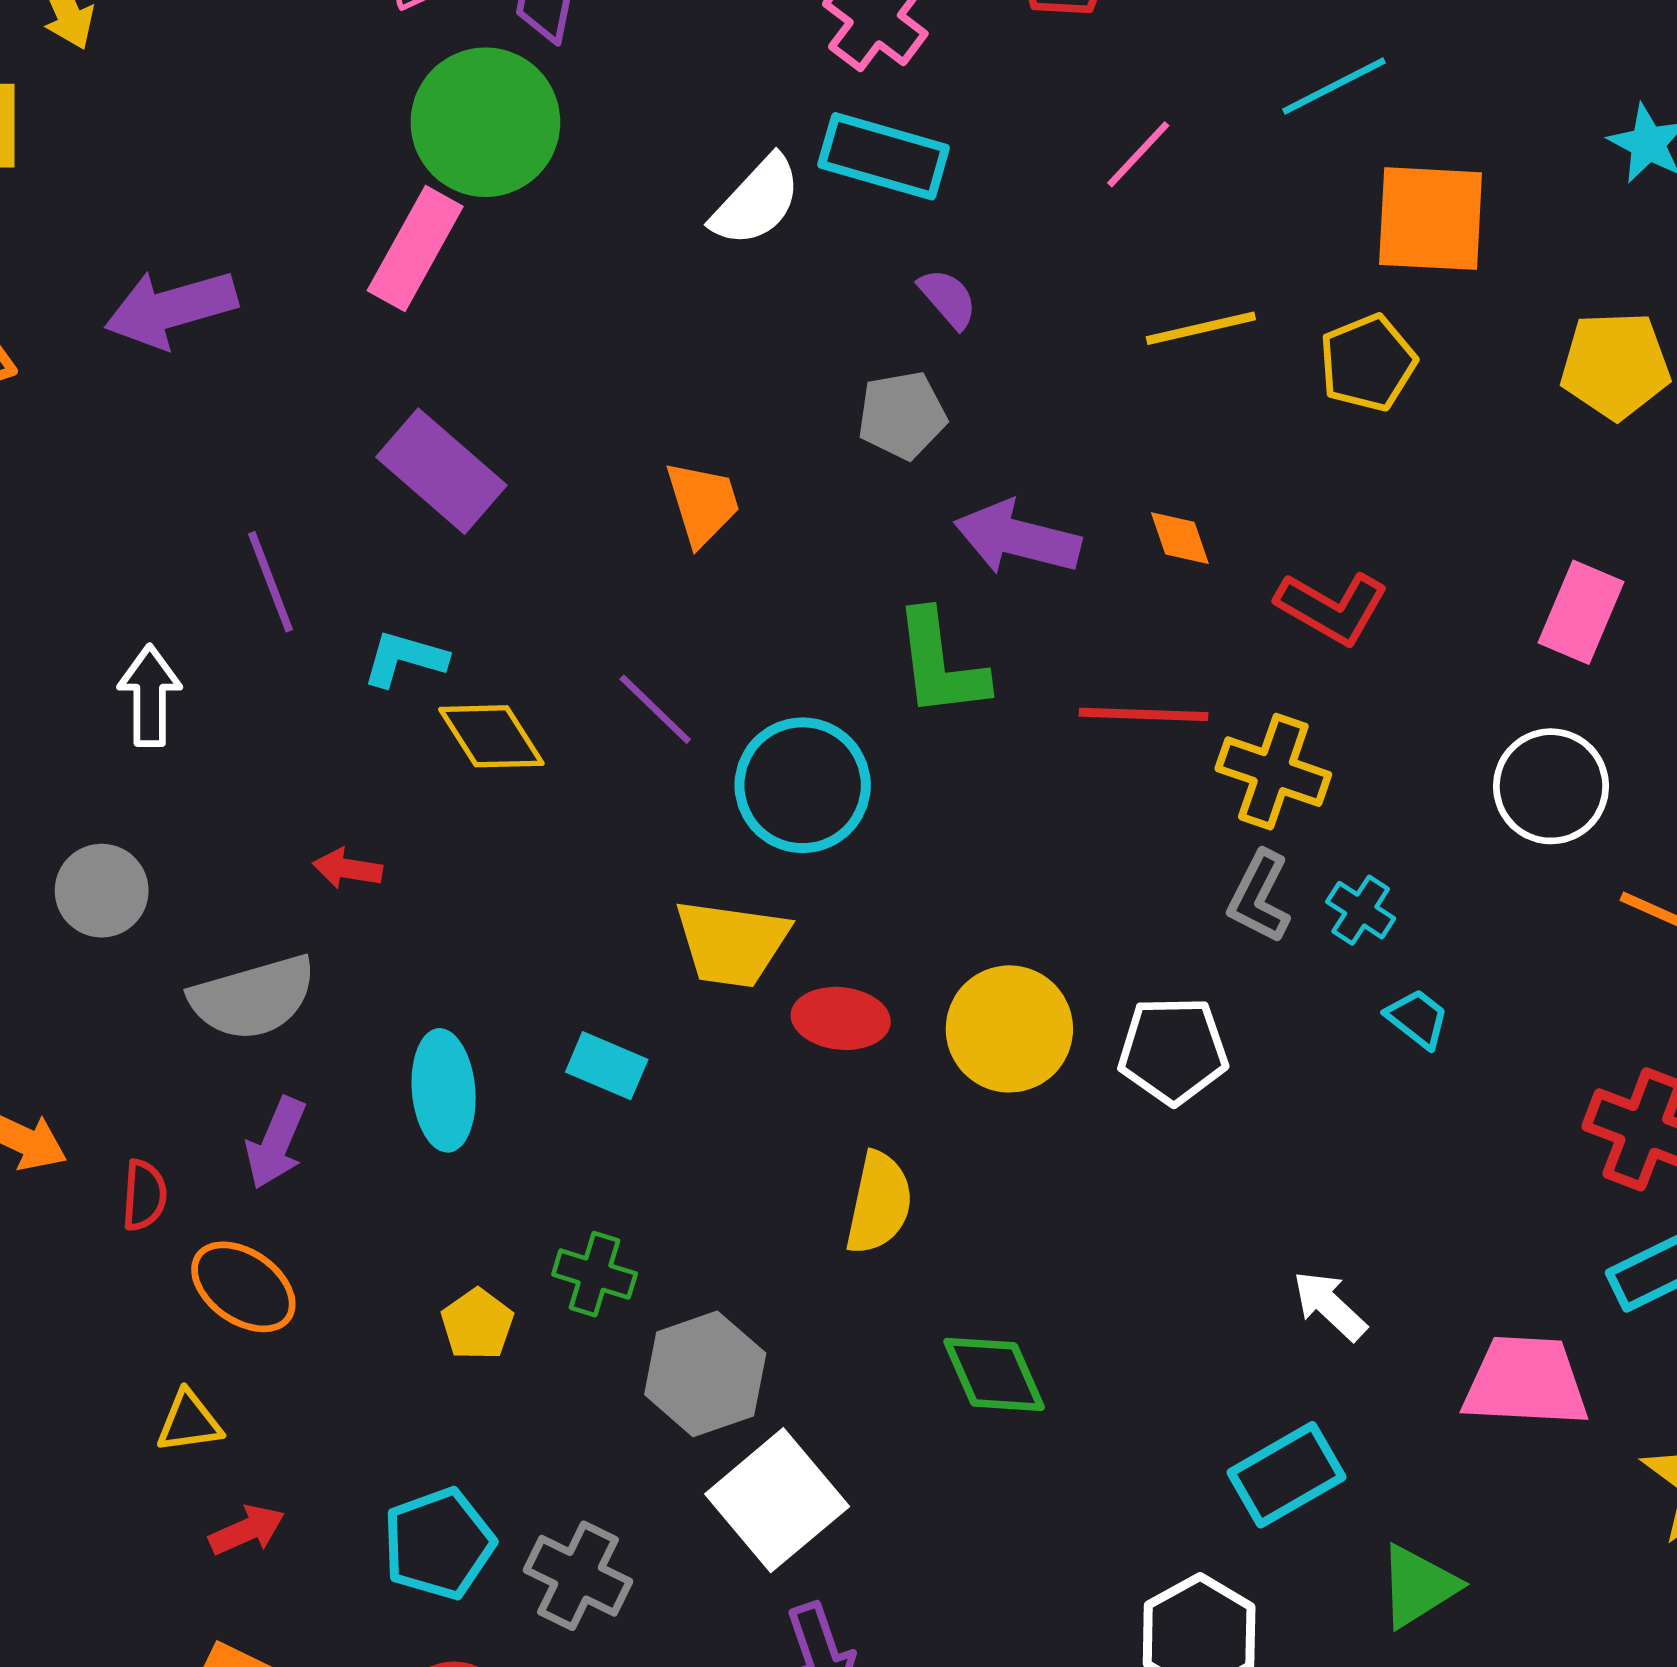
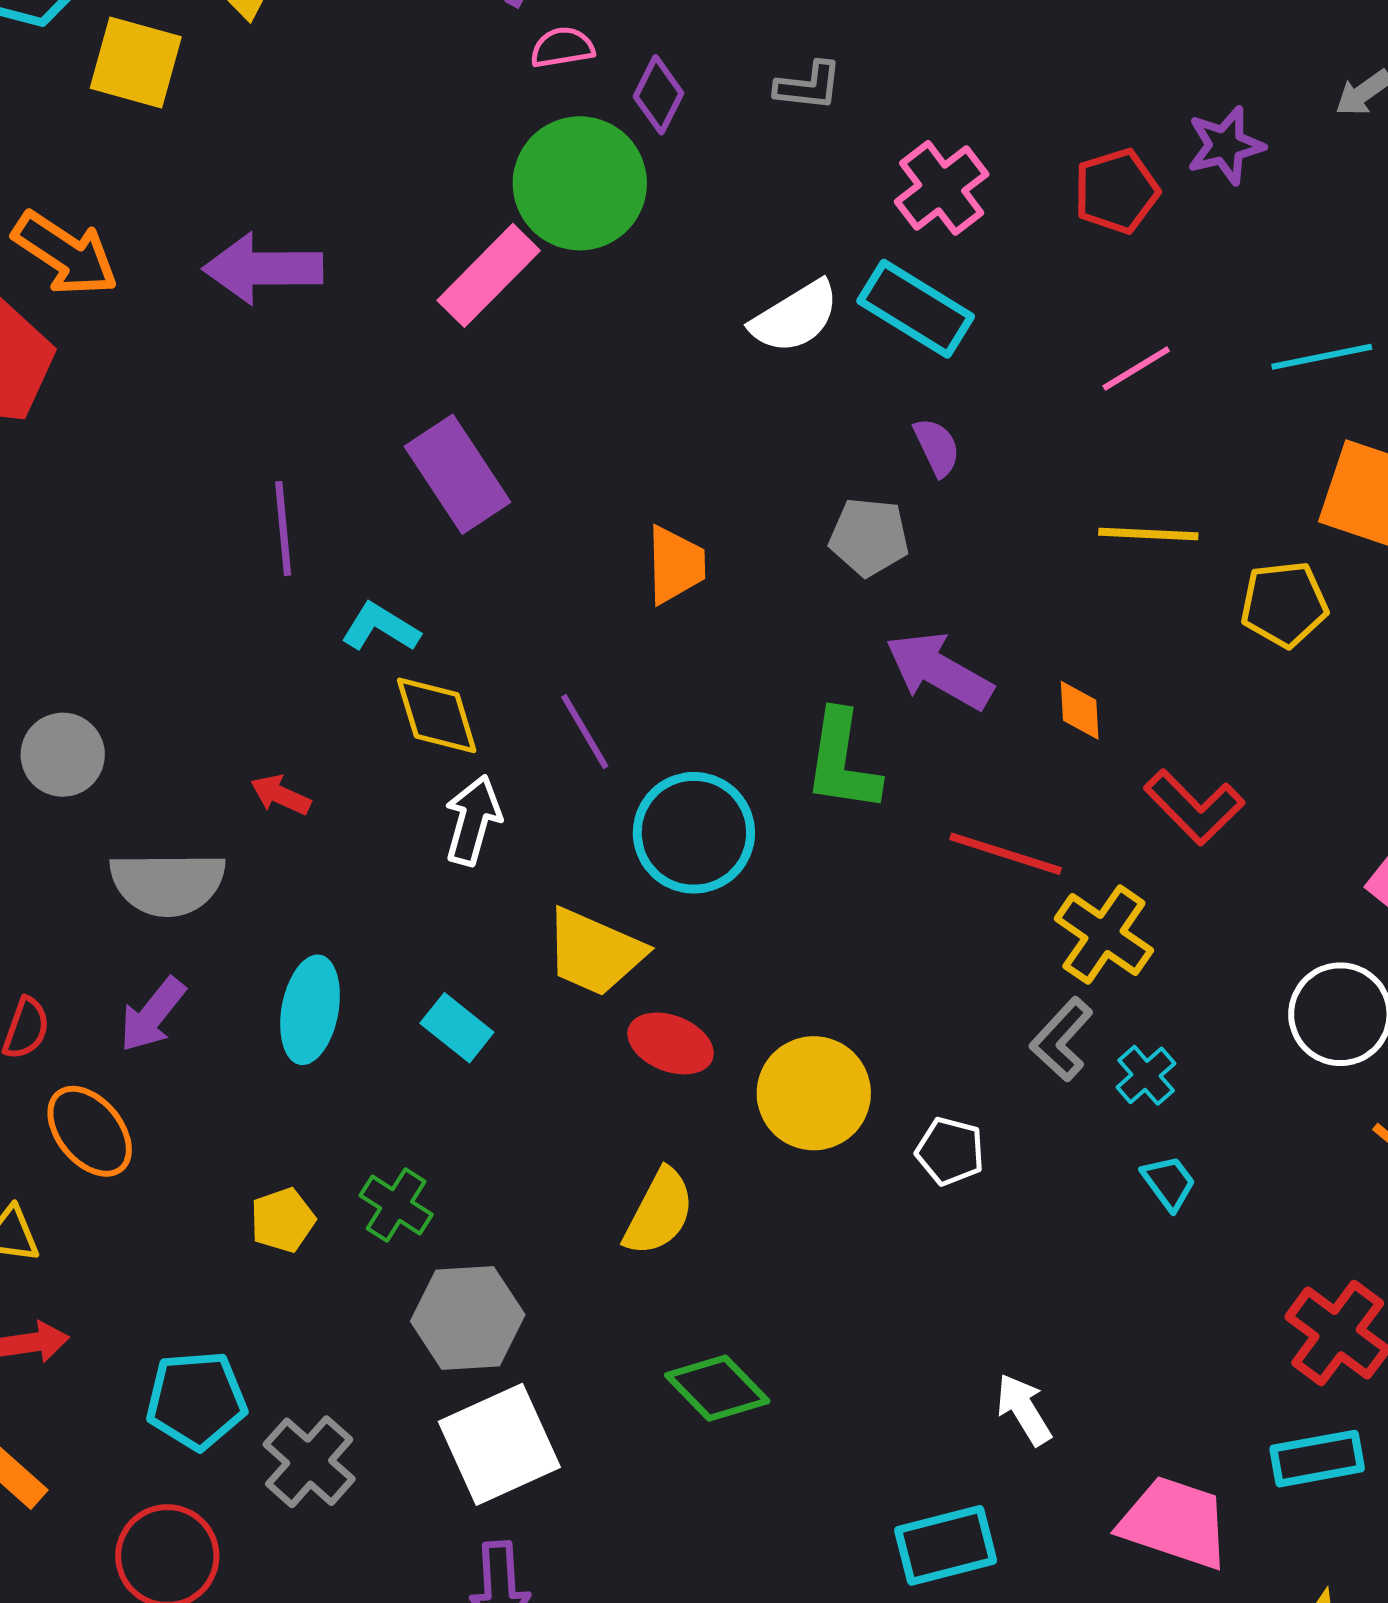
white arrow: (150, 696) -> (473, 820), moved
white pentagon: (1173, 1050) -> (950, 1151), size x0.7
green diamond: (994, 1374) -> (717, 1388), turned -36

